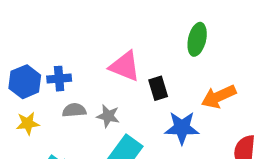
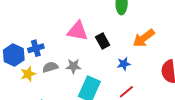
yellow star: (28, 123) -> (28, 74), moved
blue star: (182, 128) -> (124, 64), size x0.6

